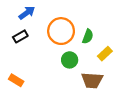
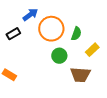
blue arrow: (27, 13) -> (30, 15), moved

